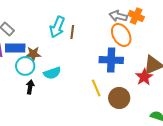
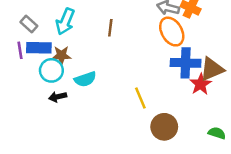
cyan arrow: (57, 27) -> (65, 22), moved
blue cross: (111, 60) -> (186, 63), moved
black arrow: (30, 87) -> (58, 97), turned -112
brown circle: (119, 98) -> (164, 127), moved

